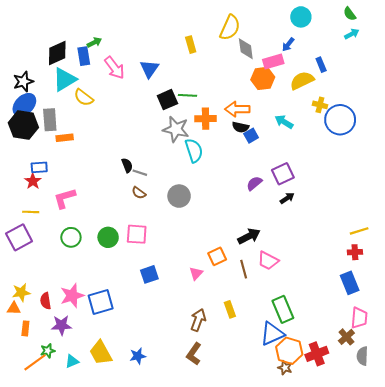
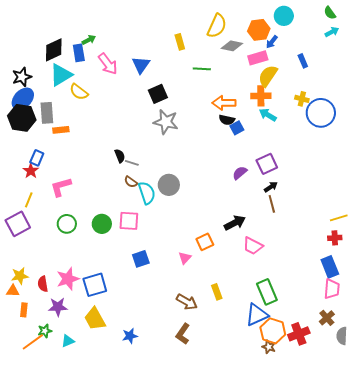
gray diamond: (246, 49) -> (232, 46), turned -70
orange hexagon: (263, 78) -> (259, 30), moved
yellow semicircle: (302, 81) -> (268, 76), moved, turned -30
green line: (188, 95) -> (202, 69), moved
orange cross: (206, 119) -> (261, 96), moved
cyan semicircle: (194, 150) -> (147, 193), moved
blue rectangle: (39, 167) -> (37, 158), turned -63
yellow line: (31, 212) -> (29, 200), turned -70
brown line: (244, 269) -> (272, 204), moved
pink trapezoid: (359, 318) -> (332, 289), moved
brown arrow: (198, 320) -> (187, 302), turned 100
yellow trapezoid: (101, 353) -> (95, 319), moved

